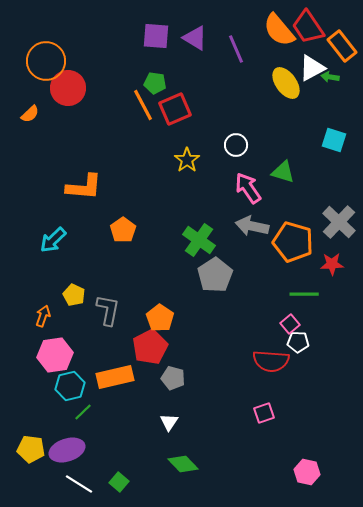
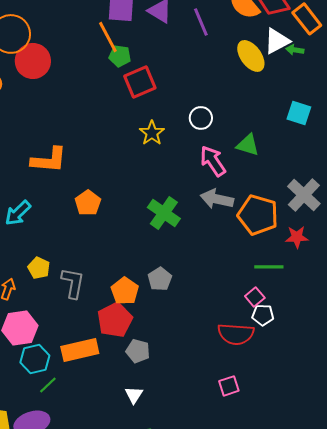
orange line: (143, 105) -> (108, 37), moved
gray pentagon: (215, 275) -> (160, 279), moved, size x0.7

